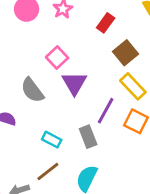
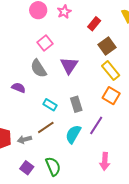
pink square: (57, 58) -> (45, 43), moved
purple line: (106, 111) -> (96, 125), moved

